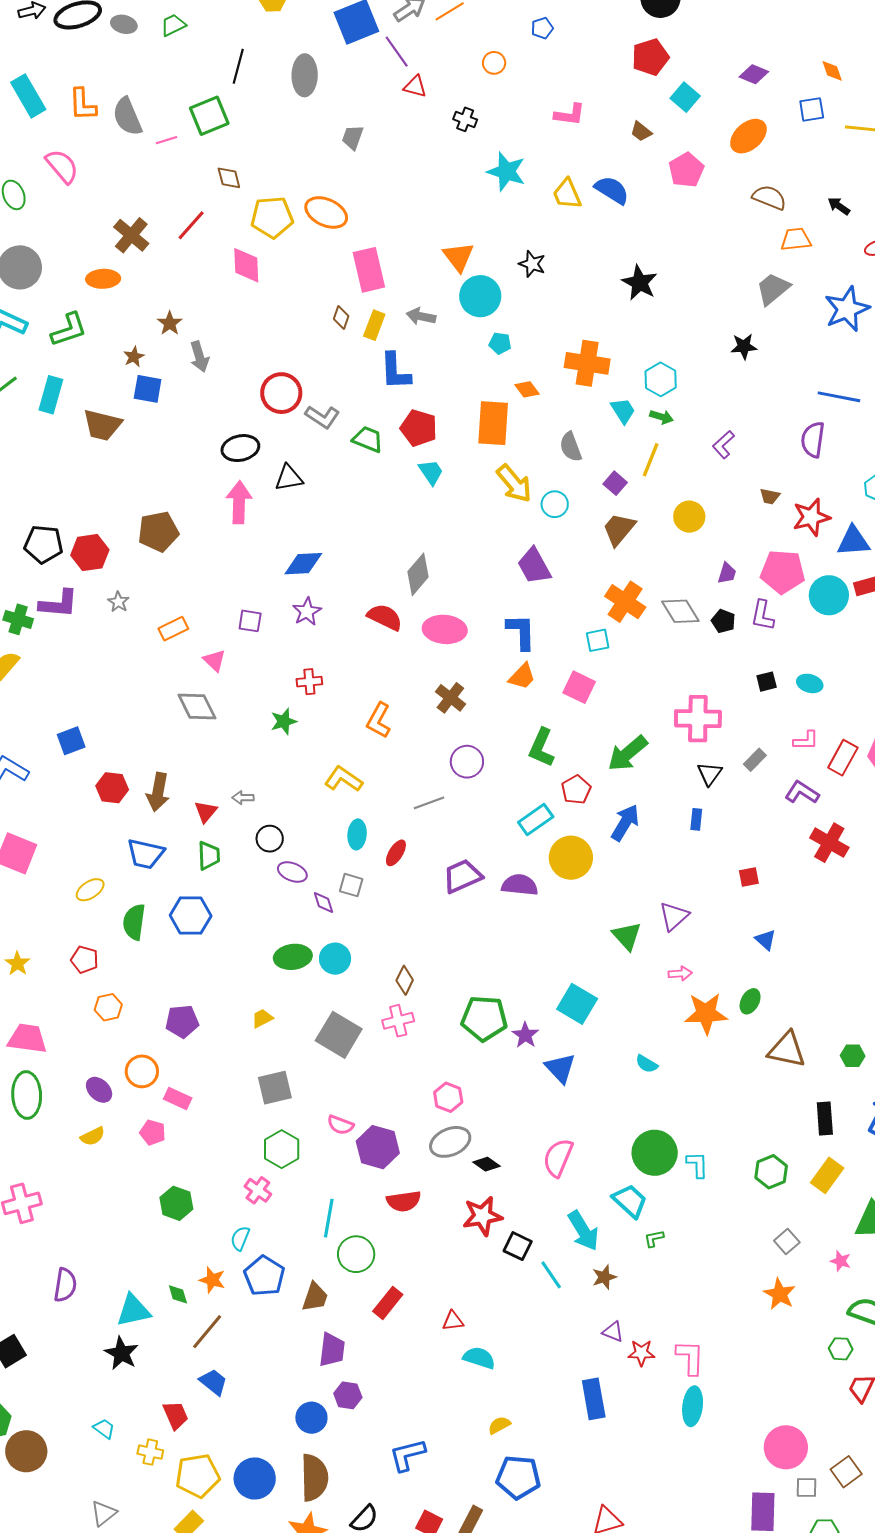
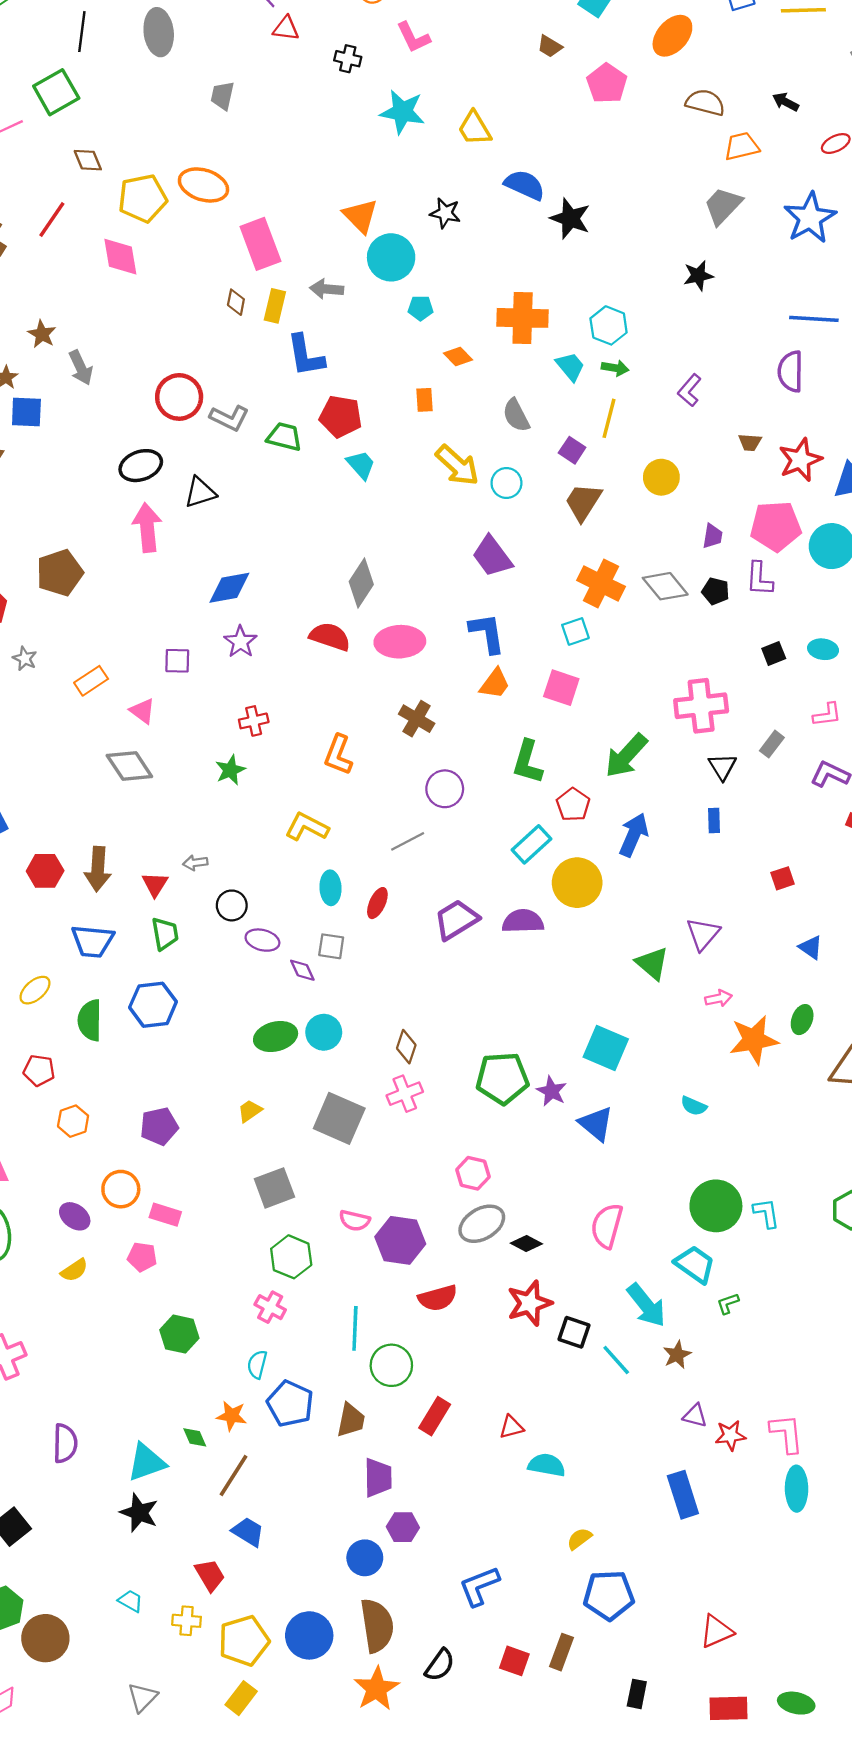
pink L-shape: (570, 115) -> (413, 37), moved, turned 64
blue semicircle: (612, 190) -> (525, 185), moved
orange rectangle: (493, 423) -> (424, 400), size x0.5

